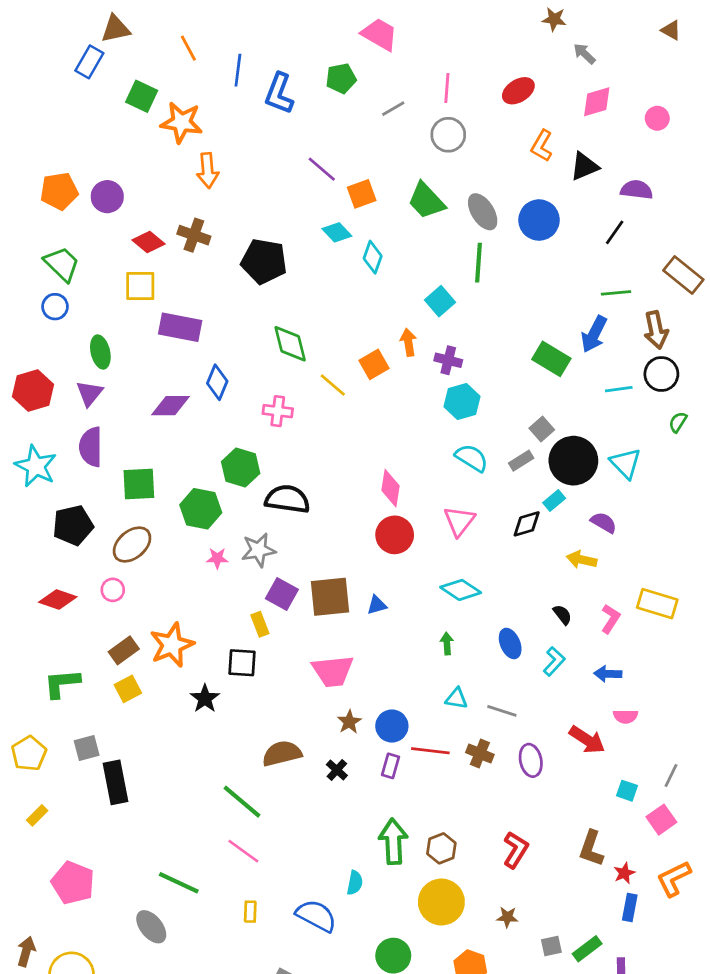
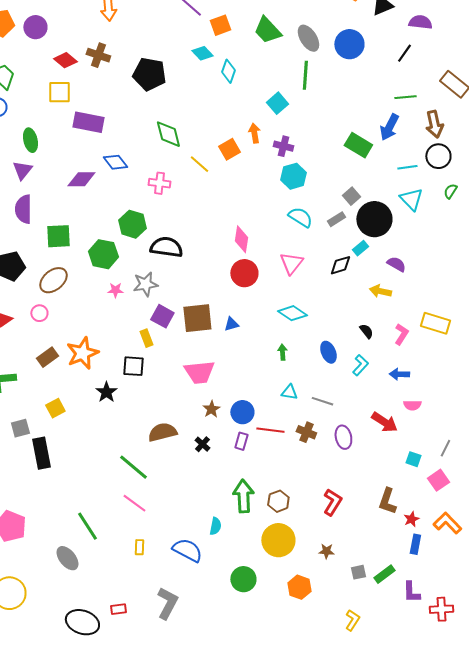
blue diamond: (217, 382) -> (115, 162), turned -60
cyan triangle: (626, 463) -> (411, 199), moved
yellow square: (128, 689) -> (55, 408), moved
orange L-shape: (674, 879) -> (447, 523), turned 72
green line: (179, 883) -> (87, 526), turned 32

